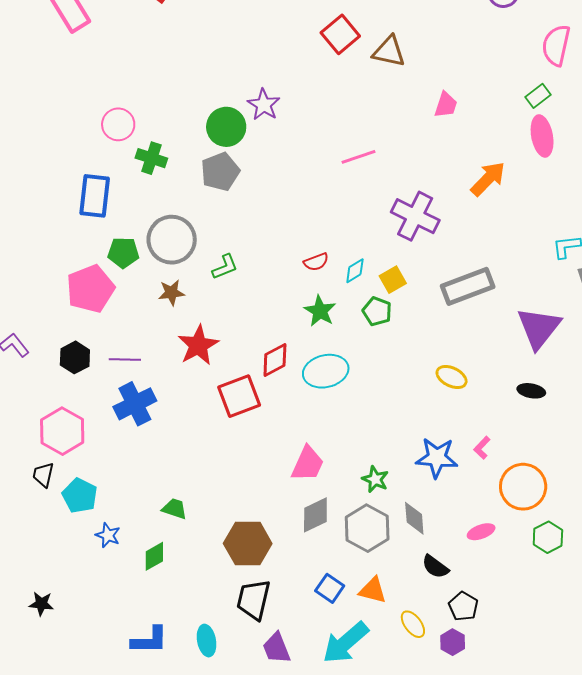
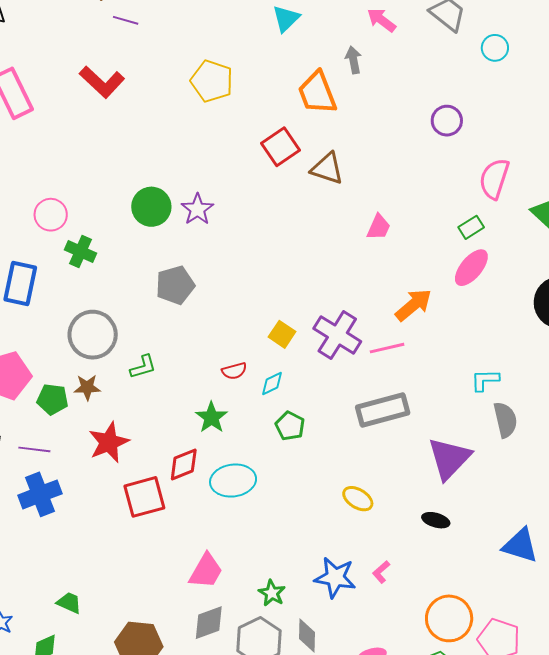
green circle: (226, 127) -> (151, 207), moved
pink ellipse: (542, 136) -> (471, 268), turned 45
pink line: (359, 157) -> (387, 348), moved
gray pentagon: (220, 172) -> (175, 285), moved
green pentagon: (123, 253) -> (53, 399), moved
yellow square: (393, 280) -> (282, 334), moved, turned -32
green star: (320, 311) -> (211, 417), moved
orange circle: (523, 487) -> (449, 618), moved

